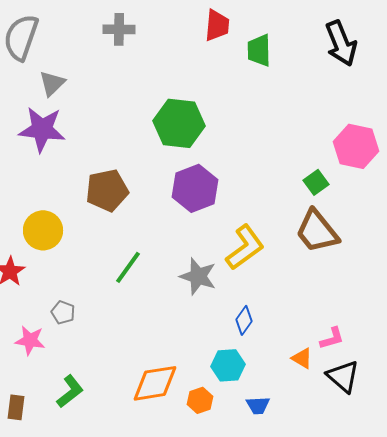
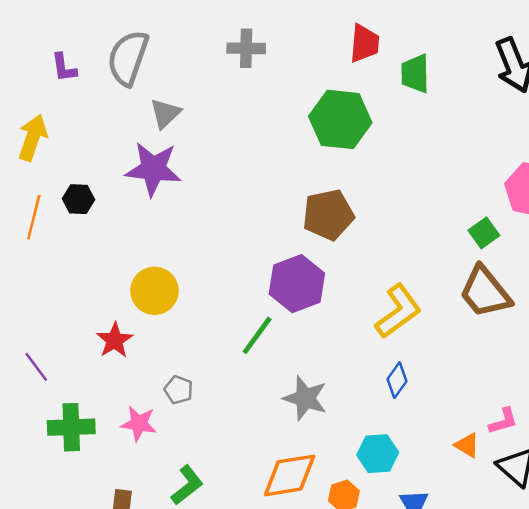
green hexagon: (179, 123) -> (340, 119), moved
purple hexagon: (195, 188) -> (297, 284), moved
brown pentagon: (107, 190) -> (328, 215), moved
gray star: (198, 276) -> (305, 398), moved
blue diamond: (244, 320) -> (397, 380), moved

